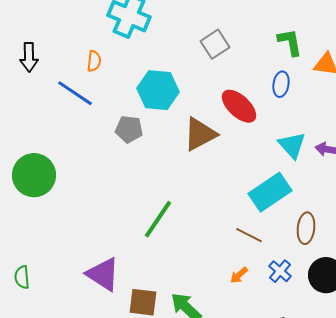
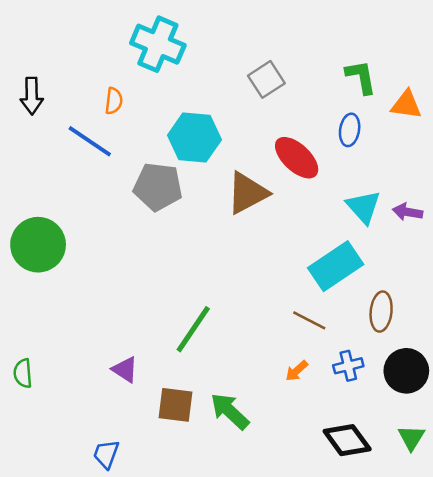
gray pentagon: (129, 129) -> (158, 187), size x1.4
green line: (158, 219) -> (193, 329), moved
blue cross: (280, 271) -> (348, 366), turned 35
purple triangle: (103, 274) -> (125, 370), size x0.6

